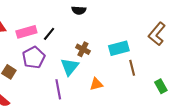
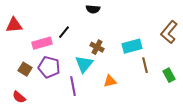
pink rectangle: (26, 32) -> (42, 43), moved
purple pentagon: (34, 57) -> (49, 67), moved, turned -30
green rectangle: (161, 86) -> (169, 75), moved

